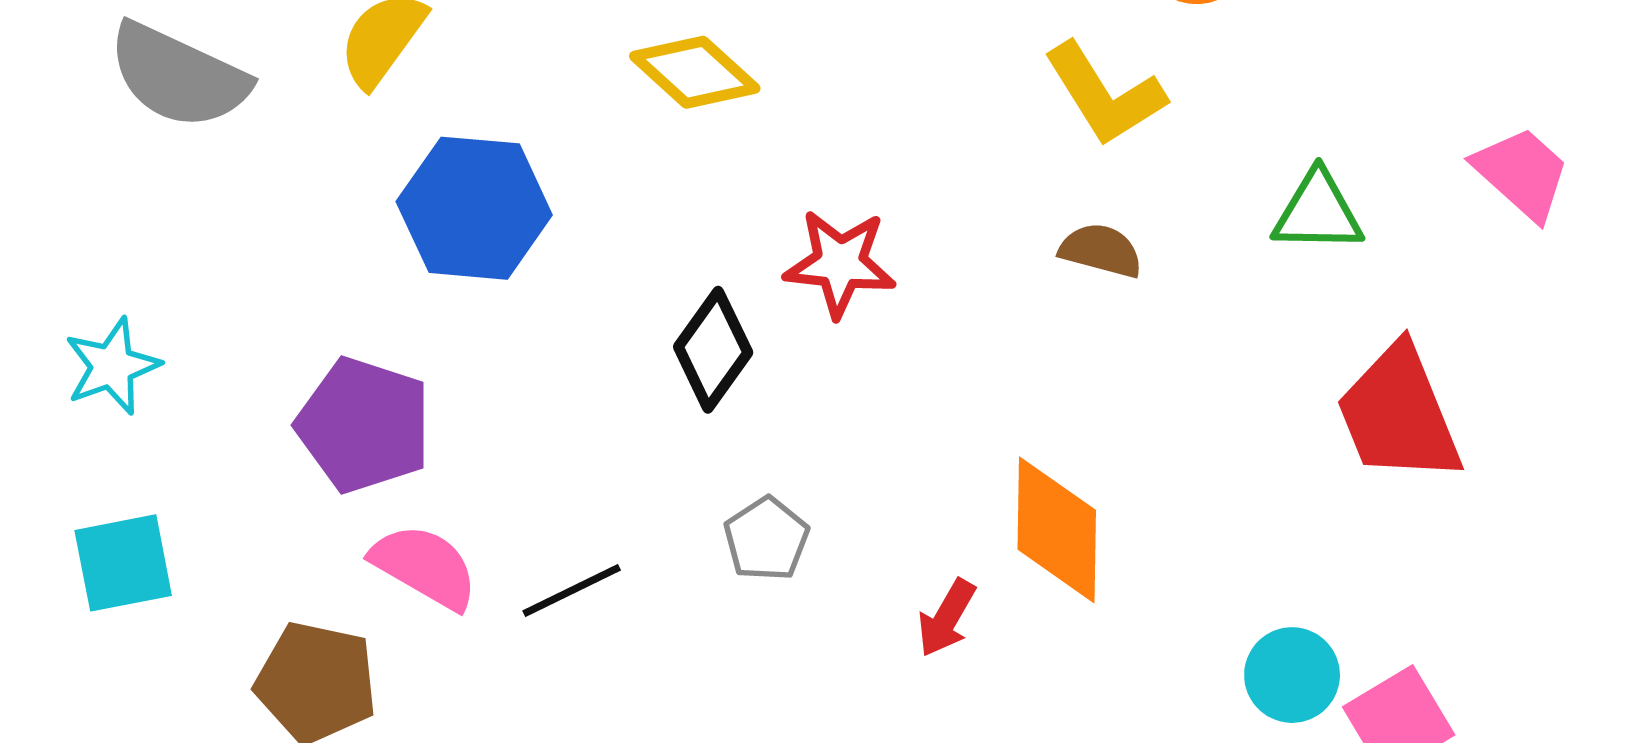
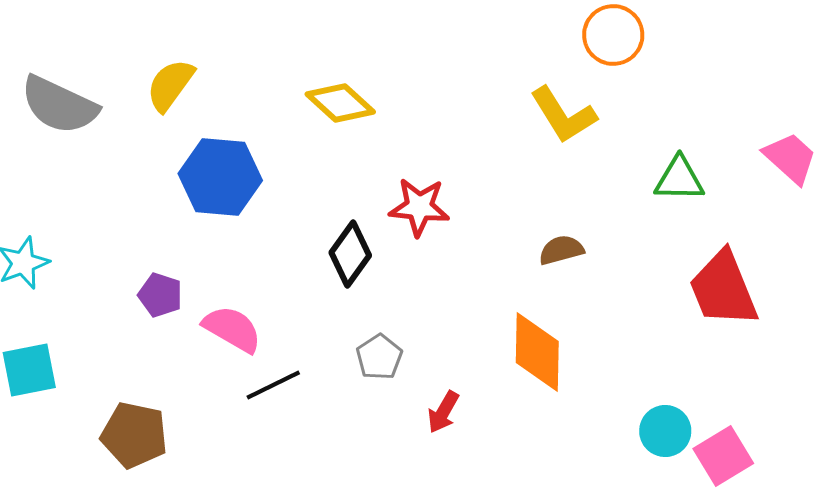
brown semicircle: (1101, 250) -> (561, 250), moved, turned -30
purple pentagon: (364, 425) -> (160, 295), size x0.6
pink semicircle: (425, 567) -> (232, 329), moved
red arrow: (947, 618) -> (443, 412), moved

